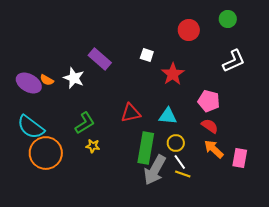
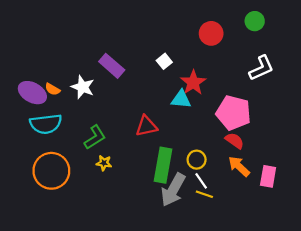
white square: (147, 55) -> (164, 61), turned 32
pink pentagon: (209, 101) -> (233, 113), size x1.4
cyan triangle: (168, 116) -> (181, 99), moved
cyan semicircle: (31, 127) -> (46, 124), moved, turned -44

